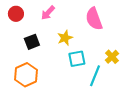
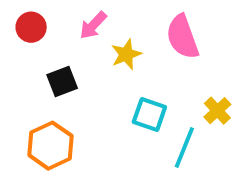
yellow star: (65, 38) -> (126, 54), moved
cyan square: (77, 59) -> (149, 115), turned 30

